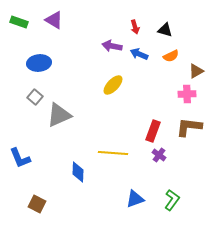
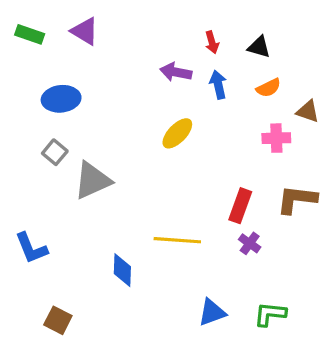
blue arrow: (139, 54) -> (218, 85), turned 54
brown triangle: (196, 71) -> (308, 111), turned 49
pink cross: (187, 94) -> (276, 138), moved
green L-shape: (172, 200) -> (270, 314), turned -120

